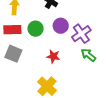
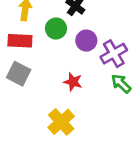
green circle: (36, 29) -> (56, 29), moved

